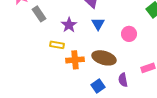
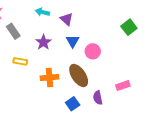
pink circle: (129, 34) -> (93, 51), moved
yellow rectangle: (57, 45) -> (20, 61), moved
brown ellipse: (104, 58) -> (79, 75), turned 40

